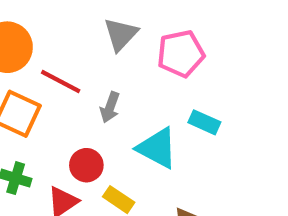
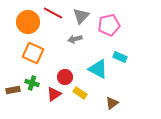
red line: (61, 82) -> (53, 13), moved
gray arrow: (110, 107) -> (75, 39), moved, turned 56

